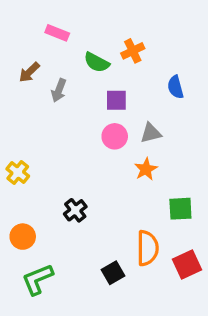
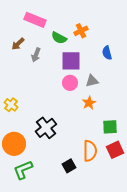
pink rectangle: (57, 33) -> (35, 20), size x1.5
purple square: (116, 100) -> (71, 61), size x1.5
black cross: (75, 210) -> (46, 128), size x1.5
orange circle: (23, 237) -> (14, 144), size x1.5
red square: (187, 265) -> (115, 150), moved

